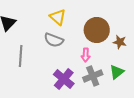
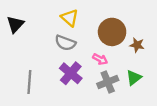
pink arrow: (86, 55) -> (100, 59), turned -64
gray line: (21, 56) -> (29, 82), moved
purple cross: (64, 79) -> (71, 73), moved

